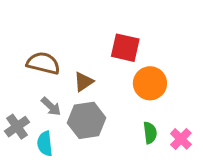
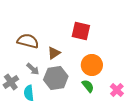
orange circle: (150, 83) -> (92, 65), moved
green semicircle: (150, 133) -> (88, 86), moved, turned -32

